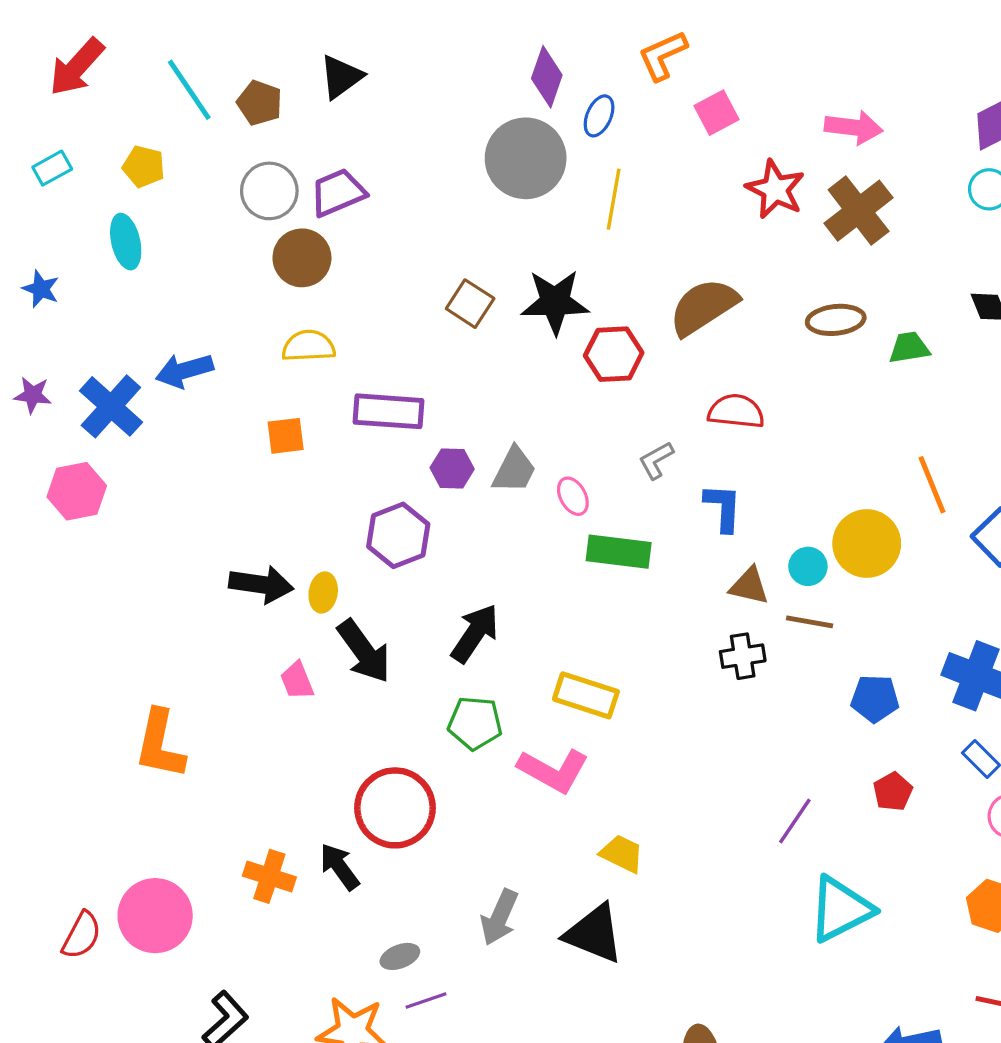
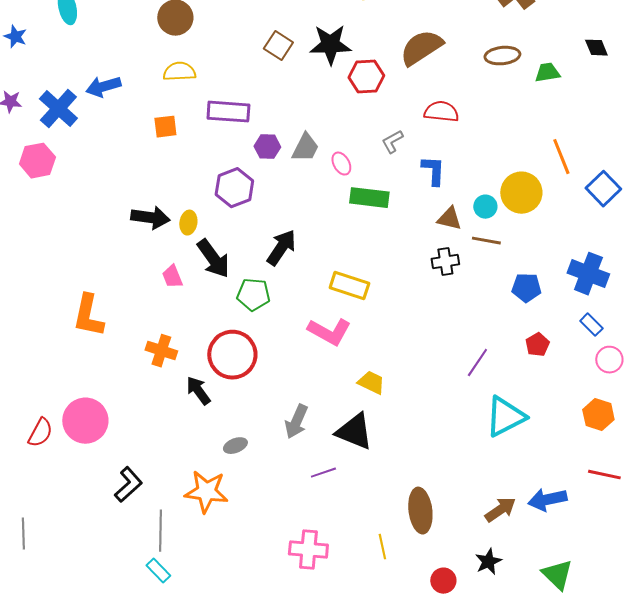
green pentagon: (475, 723) -> (253, 295), moved
orange cross: (269, 876) -> (161, 351), moved
purple line: (426, 1001) -> (323, 473), moved

